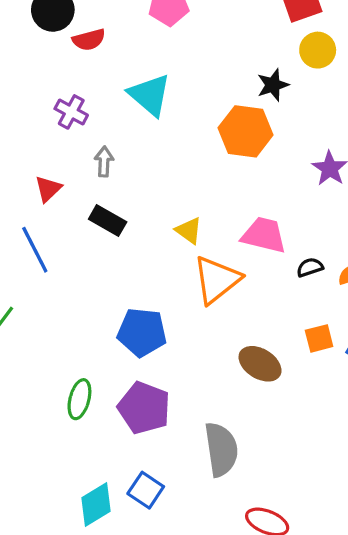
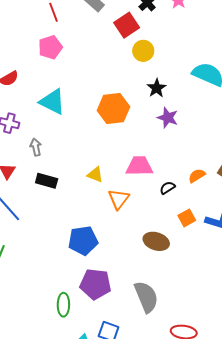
black star: (273, 85) -> (157, 88), moved
black semicircle: (310, 267) -> (167, 188), moved
orange triangle: (217, 280) -> (119, 199), size x0.7
green ellipse: (79, 399) -> (63, 305), moved

